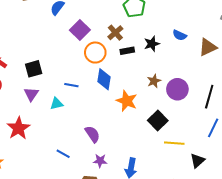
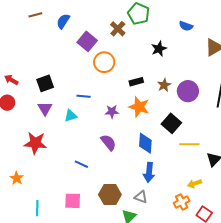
brown cross: (115, 33) -> (118, 29), moved
blue semicircle: (180, 35) -> (186, 26), moved
black rectangle: (127, 51) -> (136, 82), moved
blue diamond: (104, 79) -> (145, 143), moved
red star: (18, 128) -> (35, 143), turned -30
purple star: (100, 161) -> (112, 112), moved

